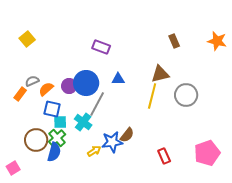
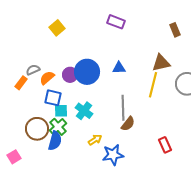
yellow square: (27, 39) -> (57, 28), moved
purple rectangle: (101, 47) -> (116, 22), moved
gray line: (97, 104) -> (123, 108), moved, turned -30
blue star: (112, 142) -> (113, 155), moved

